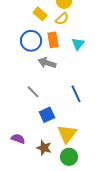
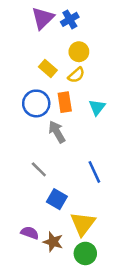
gray arrow: (47, 63) -> (57, 132), turned 42
blue square: (47, 115) -> (57, 199), turned -35
purple semicircle: (18, 139) -> (30, 233), moved

